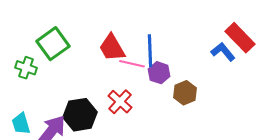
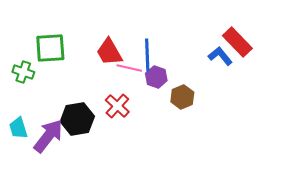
green square: (53, 44) -> (50, 48), turned 32

